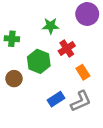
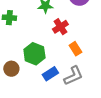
green hexagon: (39, 61) -> (34, 54), moved
brown circle: (14, 79) -> (11, 69), moved

